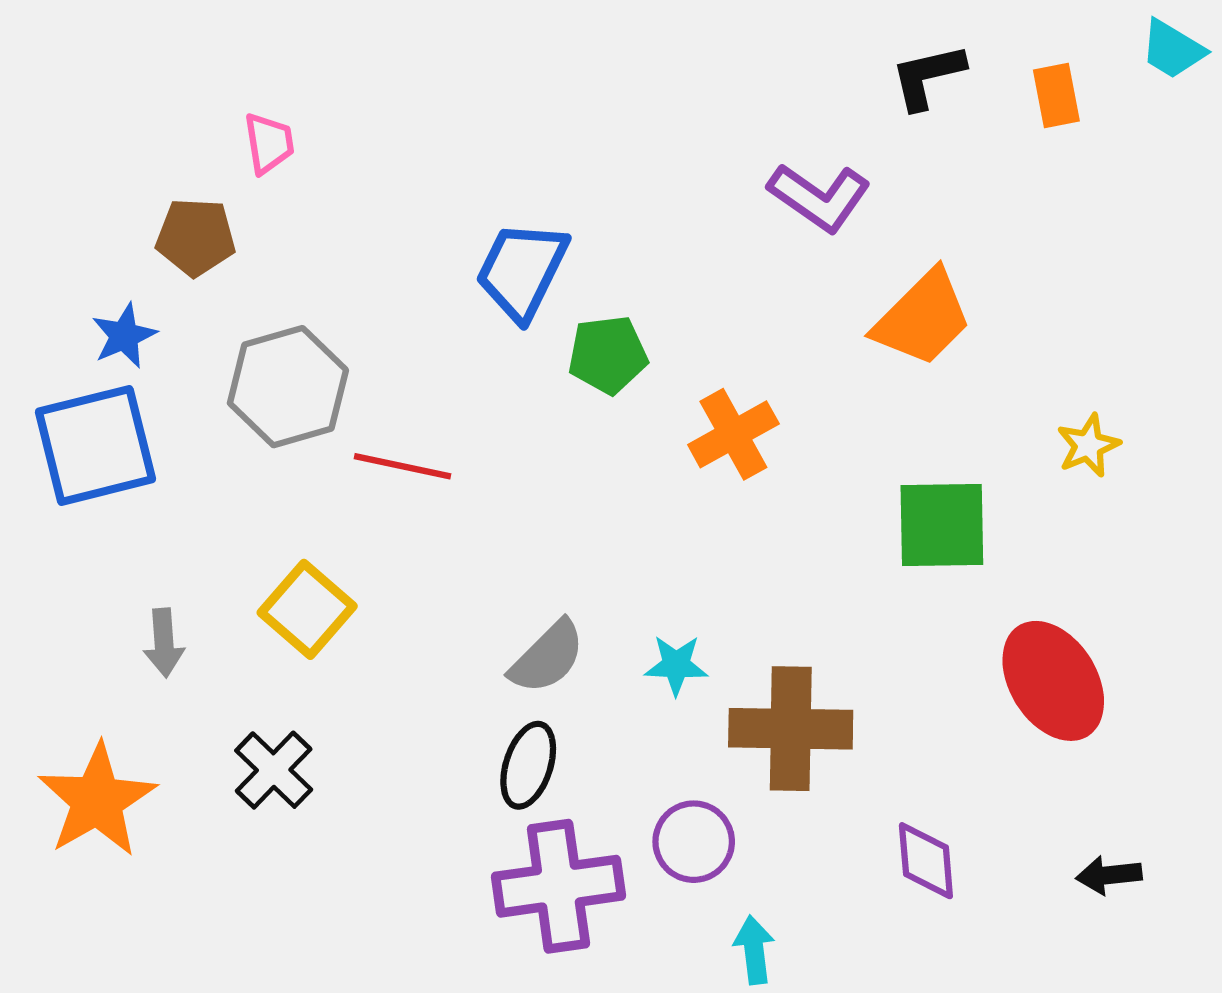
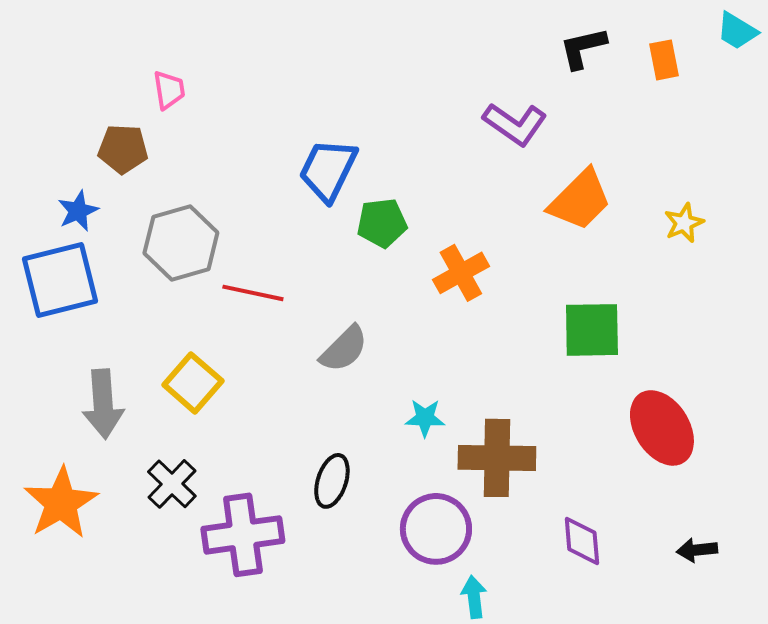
yellow star: (1088, 445) -> (684, 223), moved
gray arrow: (164, 643) -> (103, 404), size x1.6
gray semicircle: (547, 657) -> (344, 349), moved
purple circle: (694, 842) -> (436, 529), size x1.4
purple cross: (558, 886) -> (243, 535), moved

